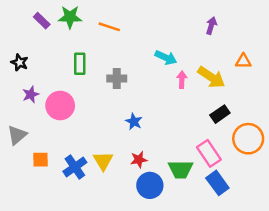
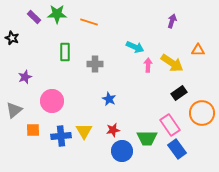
black star: (20, 62) -> (12, 38), moved
pink circle: (60, 106) -> (52, 101), moved
blue cross: (75, 167) -> (61, 136), turned 30

